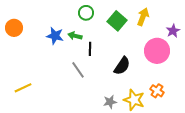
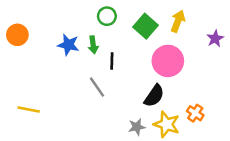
green arrow: (75, 36) -> (93, 45), turned -112
pink circle: (157, 51) -> (168, 61), moved
black semicircle: (122, 66) -> (154, 96), moved
yellow line: (23, 88) -> (29, 109), turned 36

